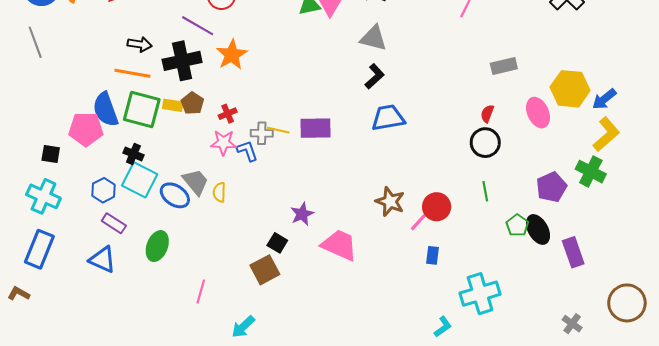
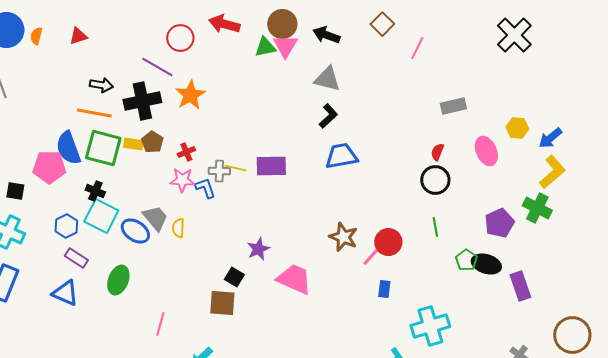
yellow hexagon: (570, 89) -> (517, 128), size x0.6
black ellipse: (538, 229) -> (486, 264), turned -44
brown square: (265, 270) -> (222, 303), turned 32

